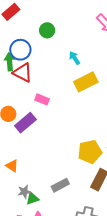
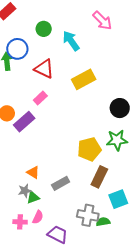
cyan arrow: (74, 58) -> (71, 41), moved, size x1.5
red triangle: (23, 73) -> (44, 69), moved
pink rectangle: (42, 99) -> (40, 98), turned -64
orange triangle: (12, 166) -> (33, 172), moved

